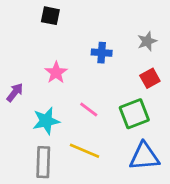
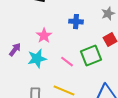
green square: (134, 114) -> (91, 56), moved
cyan star: (46, 121) -> (37, 59), moved

